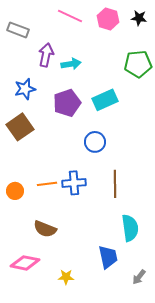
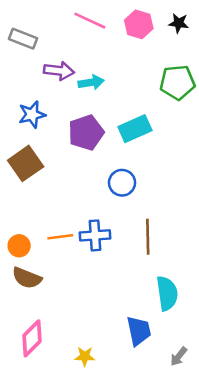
purple arrow: (46, 55) -> (59, 71), turned 85
brown semicircle: (45, 229) -> (27, 278), moved
pink diamond: (25, 263) -> (32, 338), turned -56

